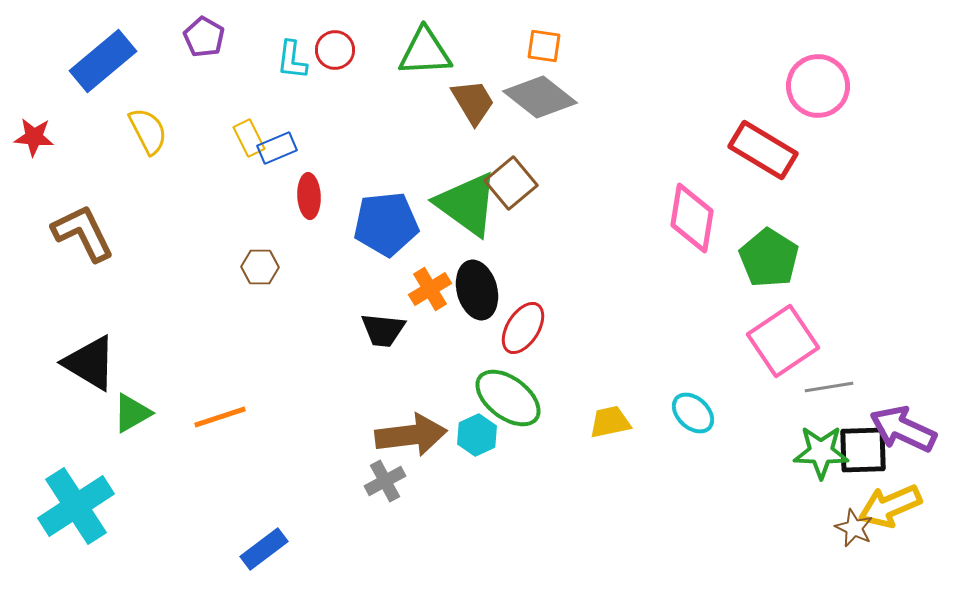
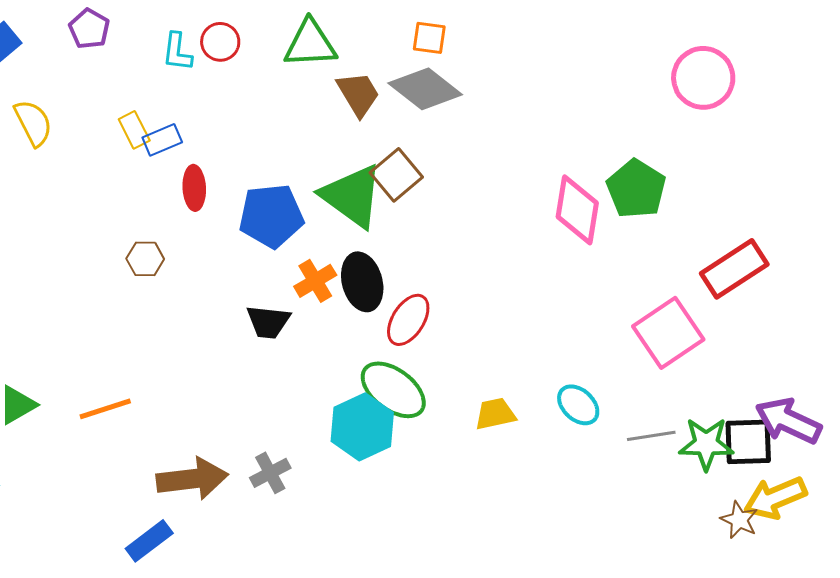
red rectangle: (763, 150) -> (734, 269), moved, turned -64
green pentagon: (769, 258) -> (636, 189), moved
gray line: (829, 387) -> (651, 436), moved
brown arrow: (411, 435) -> (192, 479), moved
cyan hexagon: (477, 435) -> (362, 427), size x1.6

